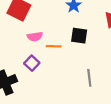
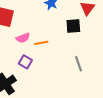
black square: (79, 36) -> (73, 26), moved

